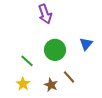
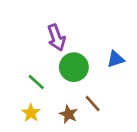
purple arrow: (45, 14) -> (56, 38), moved
blue triangle: (86, 44) -> (116, 59), turned 32

